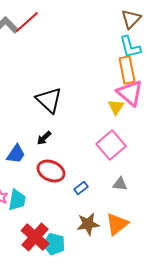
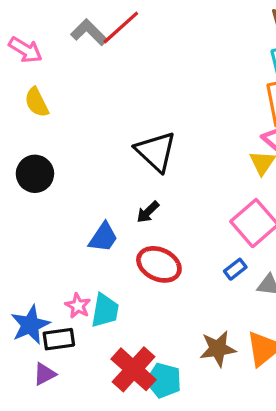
blue rectangle: (81, 188) -> (235, 269), moved

